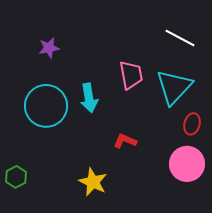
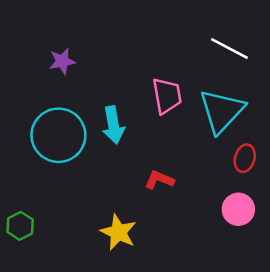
pink circle: (187, 164) -> (238, 209), size x0.7

